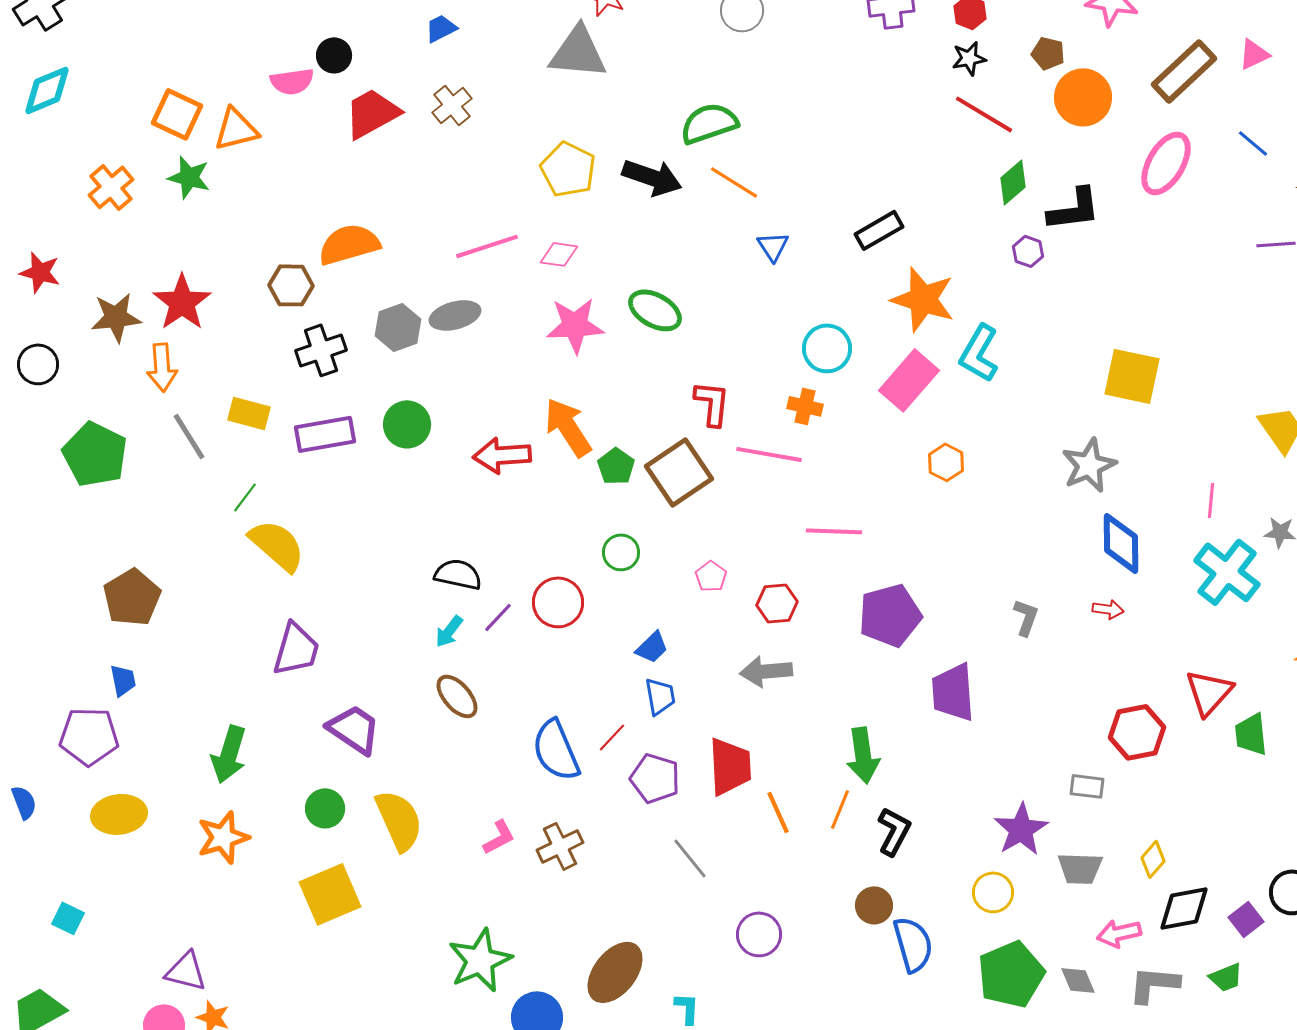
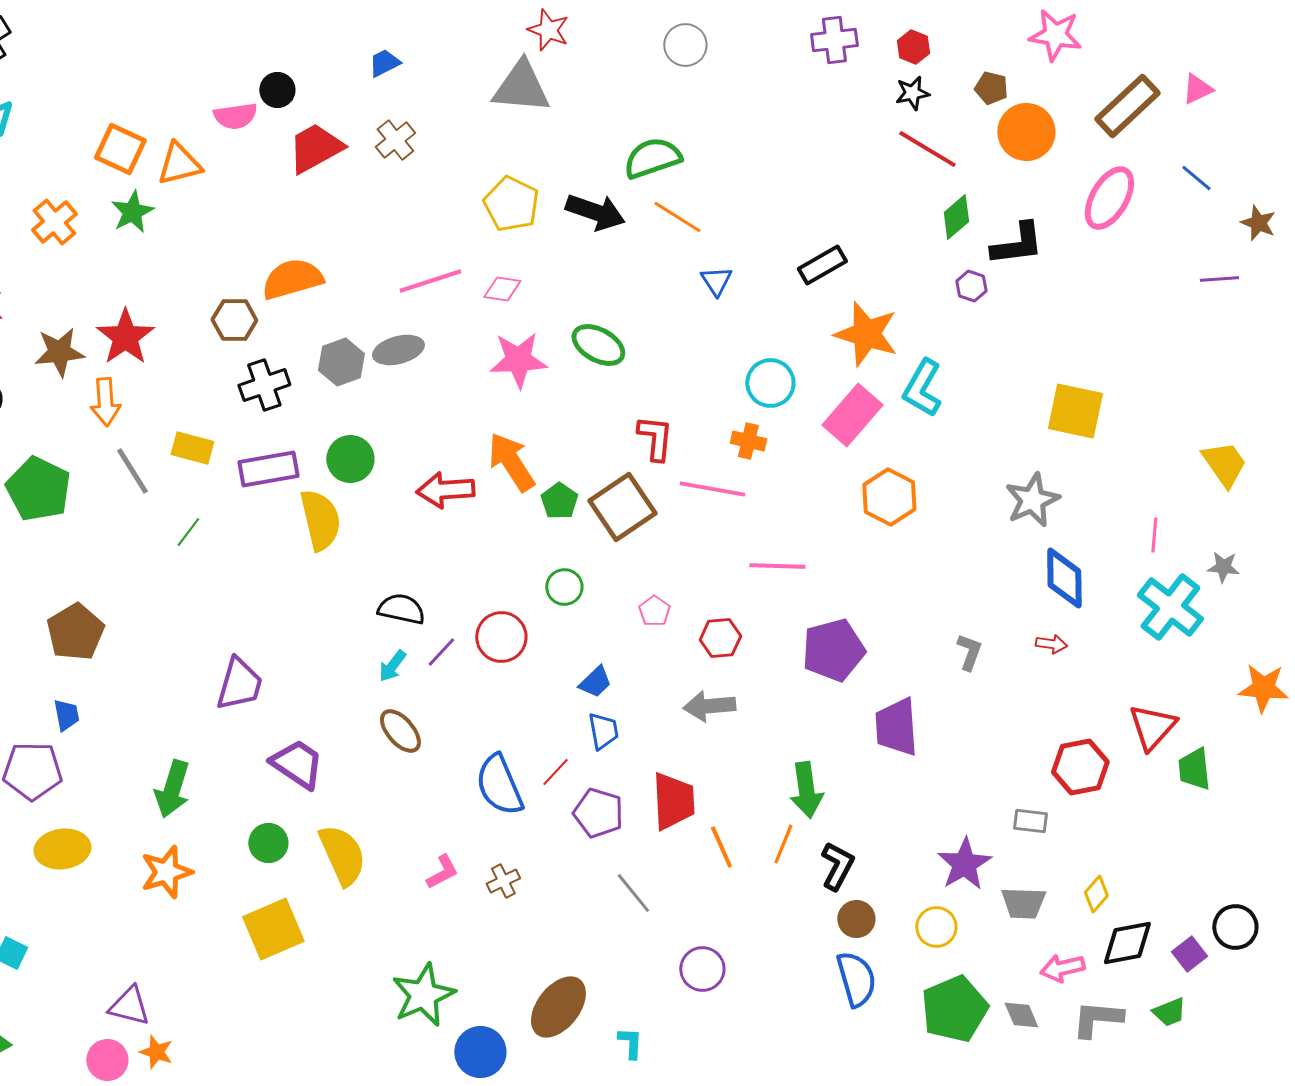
green star: (189, 177) -> (132, 212), turned 30
orange hexagon: (946, 462) -> (889, 497), size x1.5
yellow semicircle: (277, 545) -> (320, 520), moved, turned 36
brown cross: (560, 846) -> (503, 881), size x0.7
brown circle: (874, 905) -> (856, 919), moved

